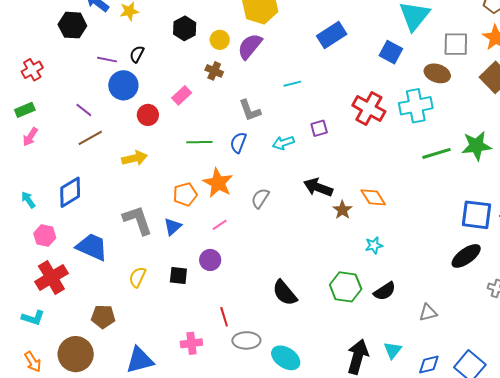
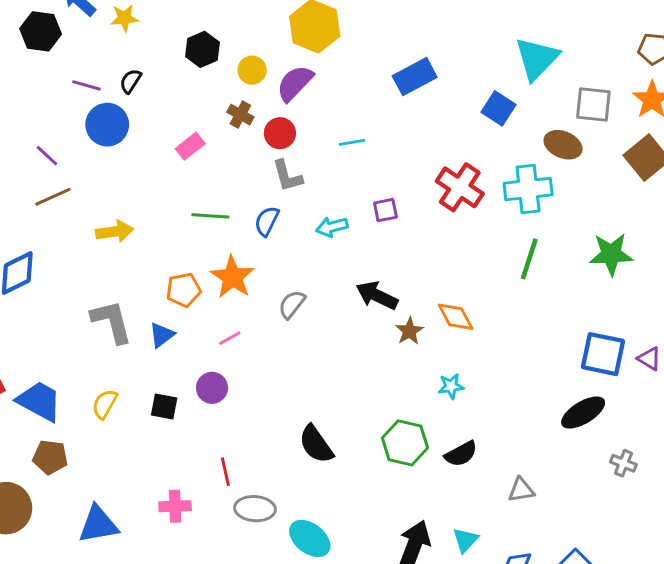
red circle: (148, 115) -> (280, 133), moved
green line: (437, 153) -> (529, 259), moved, turned -60
blue trapezoid: (92, 247) -> (39, 401), moved

